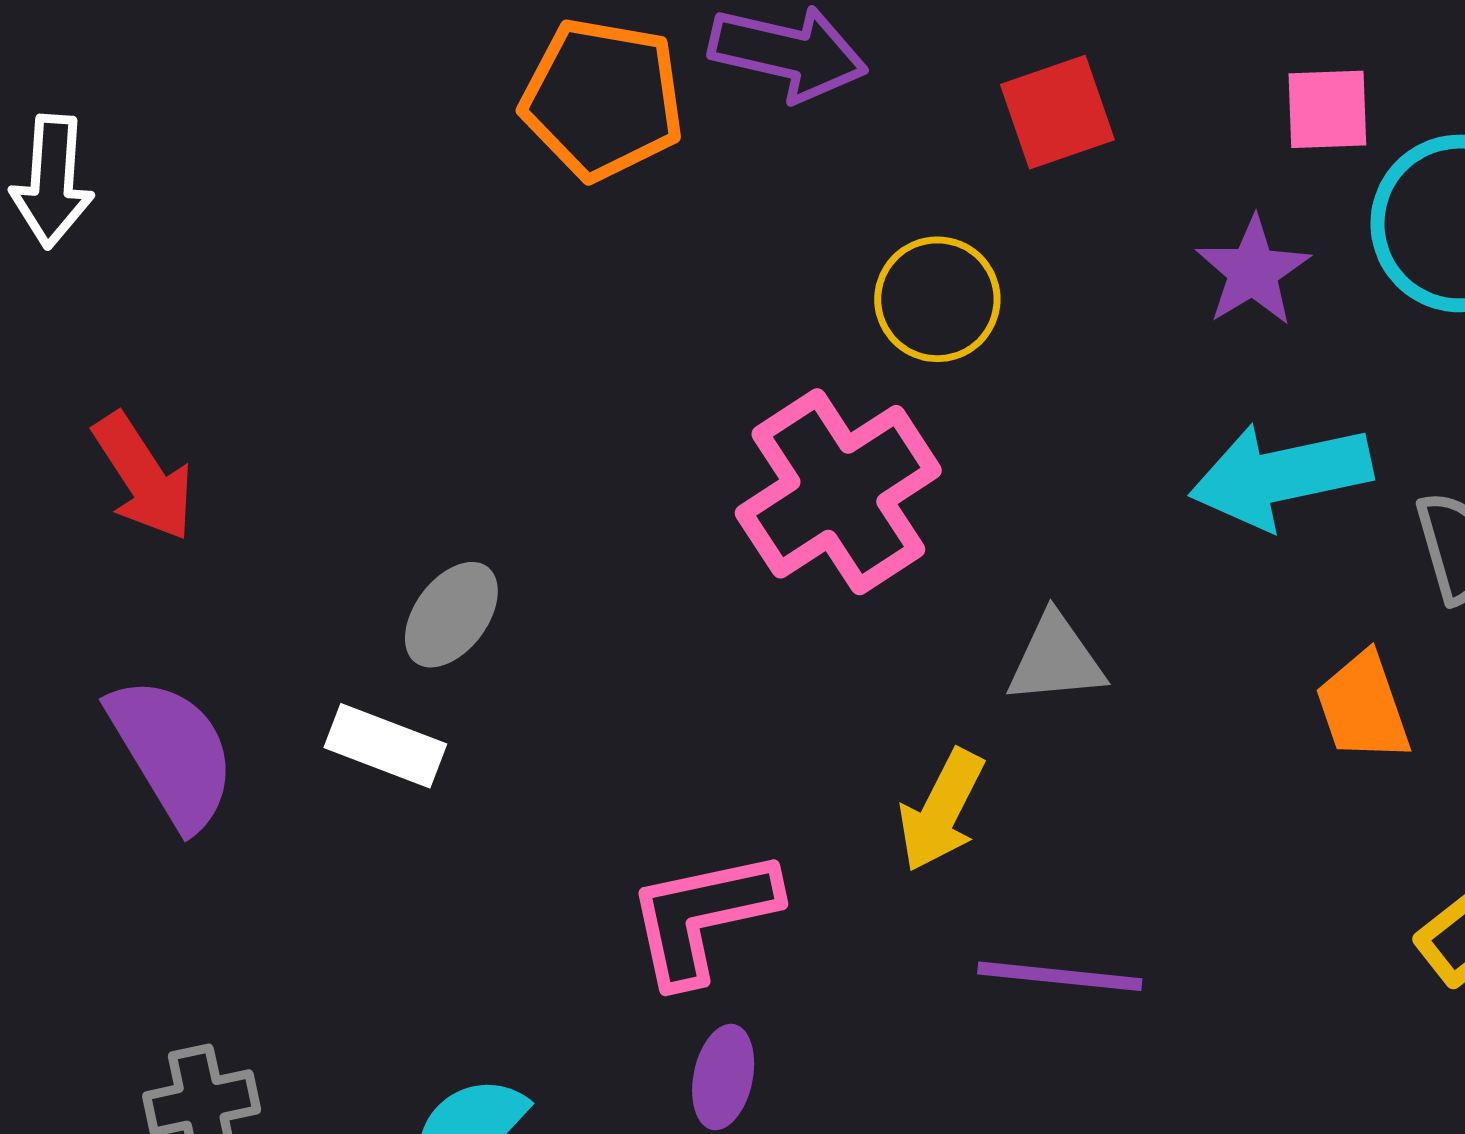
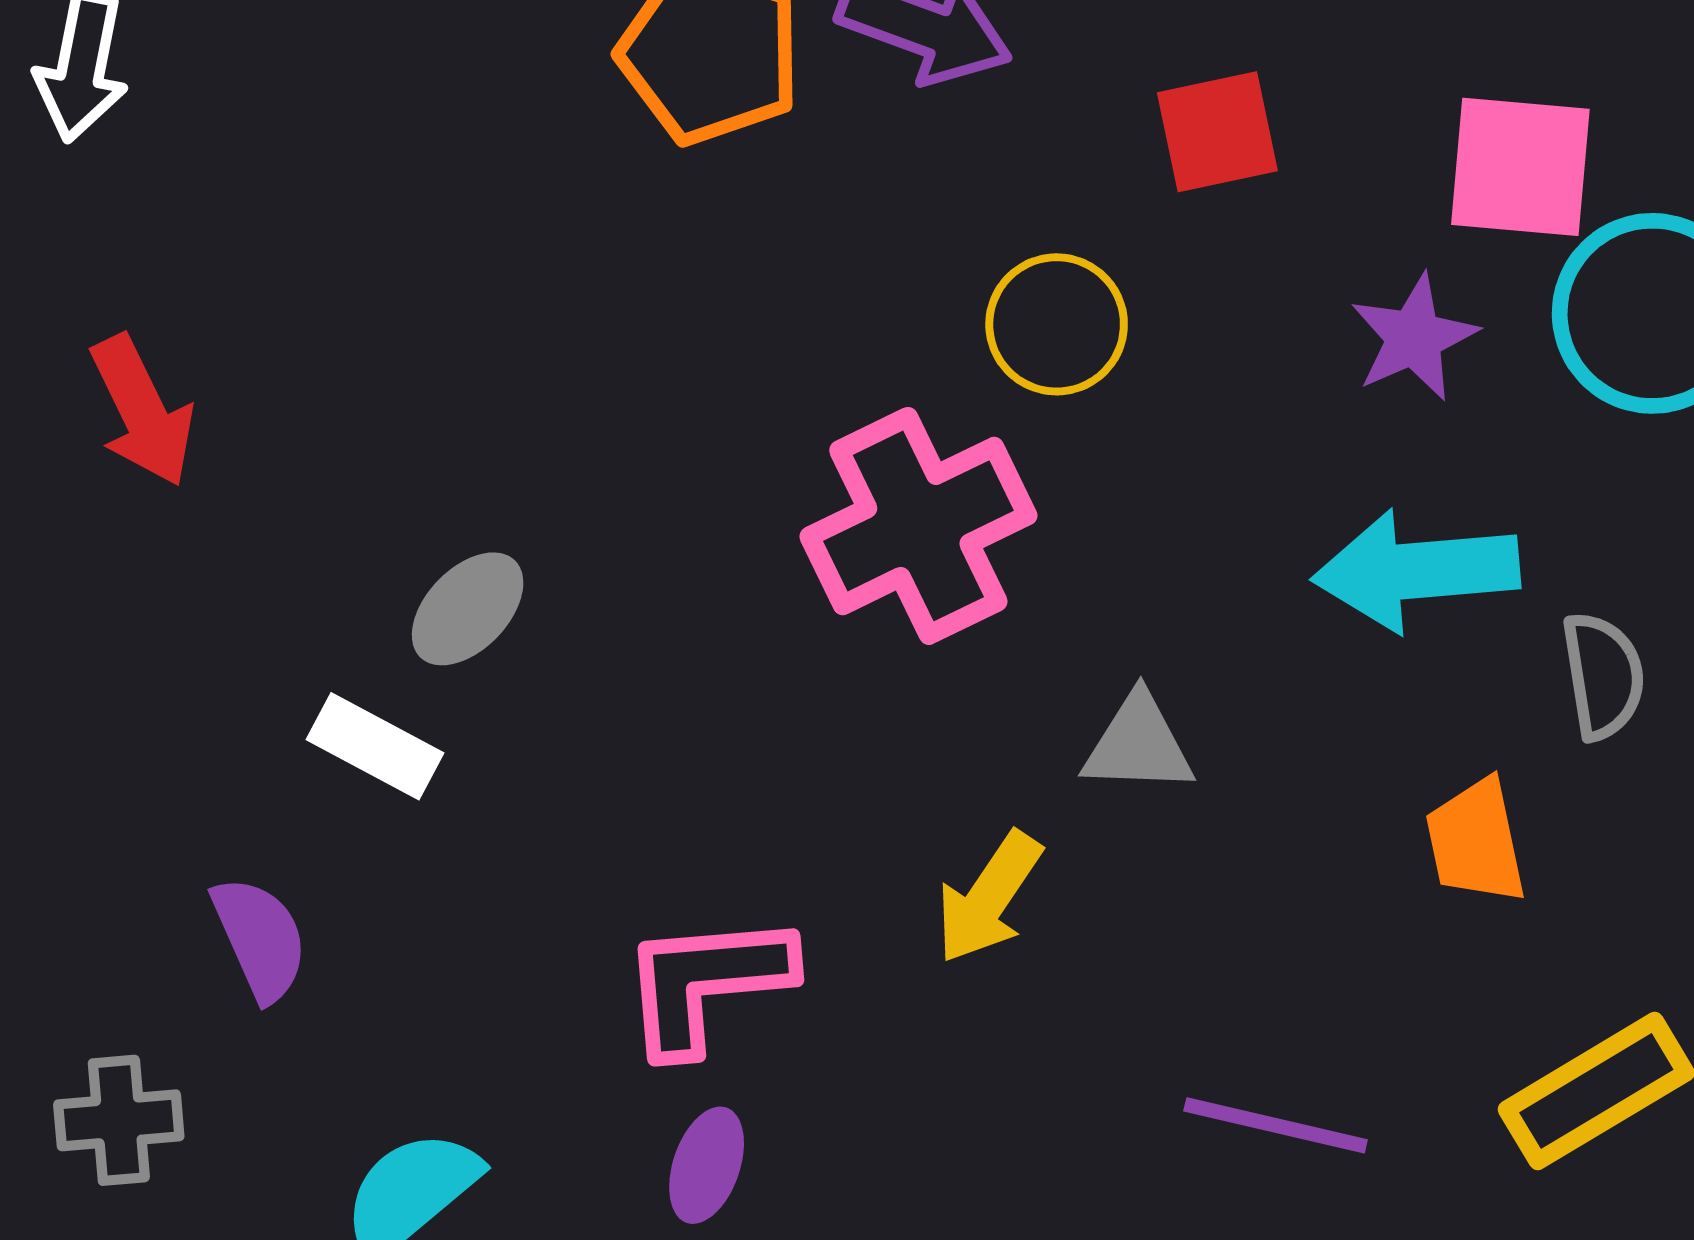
pink square: (1327, 109) -> (1520, 167), size x1.5
purple semicircle: (172, 752) -> (260, 939), moved, size x0.7
purple line: (1060, 976) -> (1276, 1125), moved

